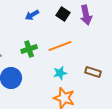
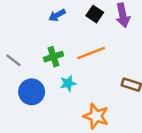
cyan star: (60, 73) -> (68, 83), moved

